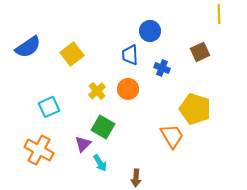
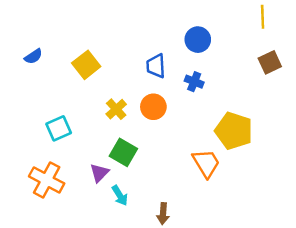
blue circle: (150, 31) -> (198, 40), moved
blue semicircle: (28, 47) -> (33, 56), size x0.6
brown square: (200, 52) -> (270, 62), moved

